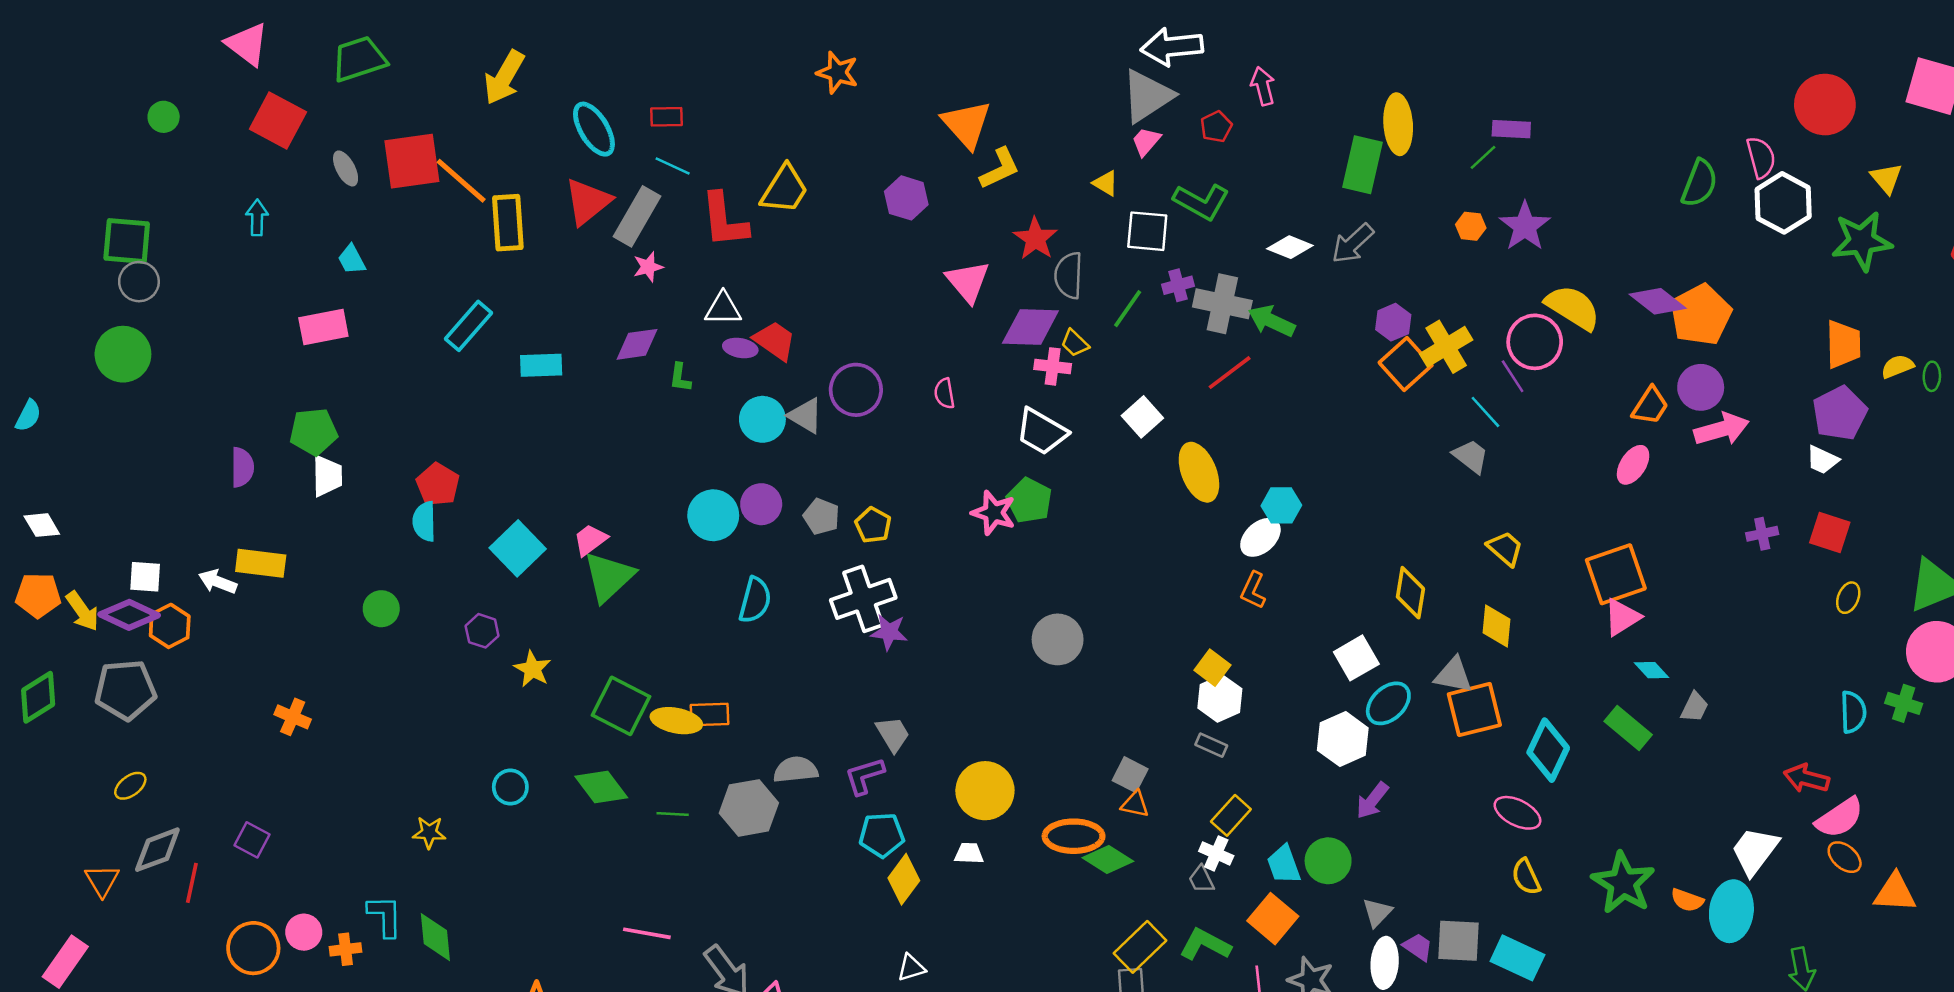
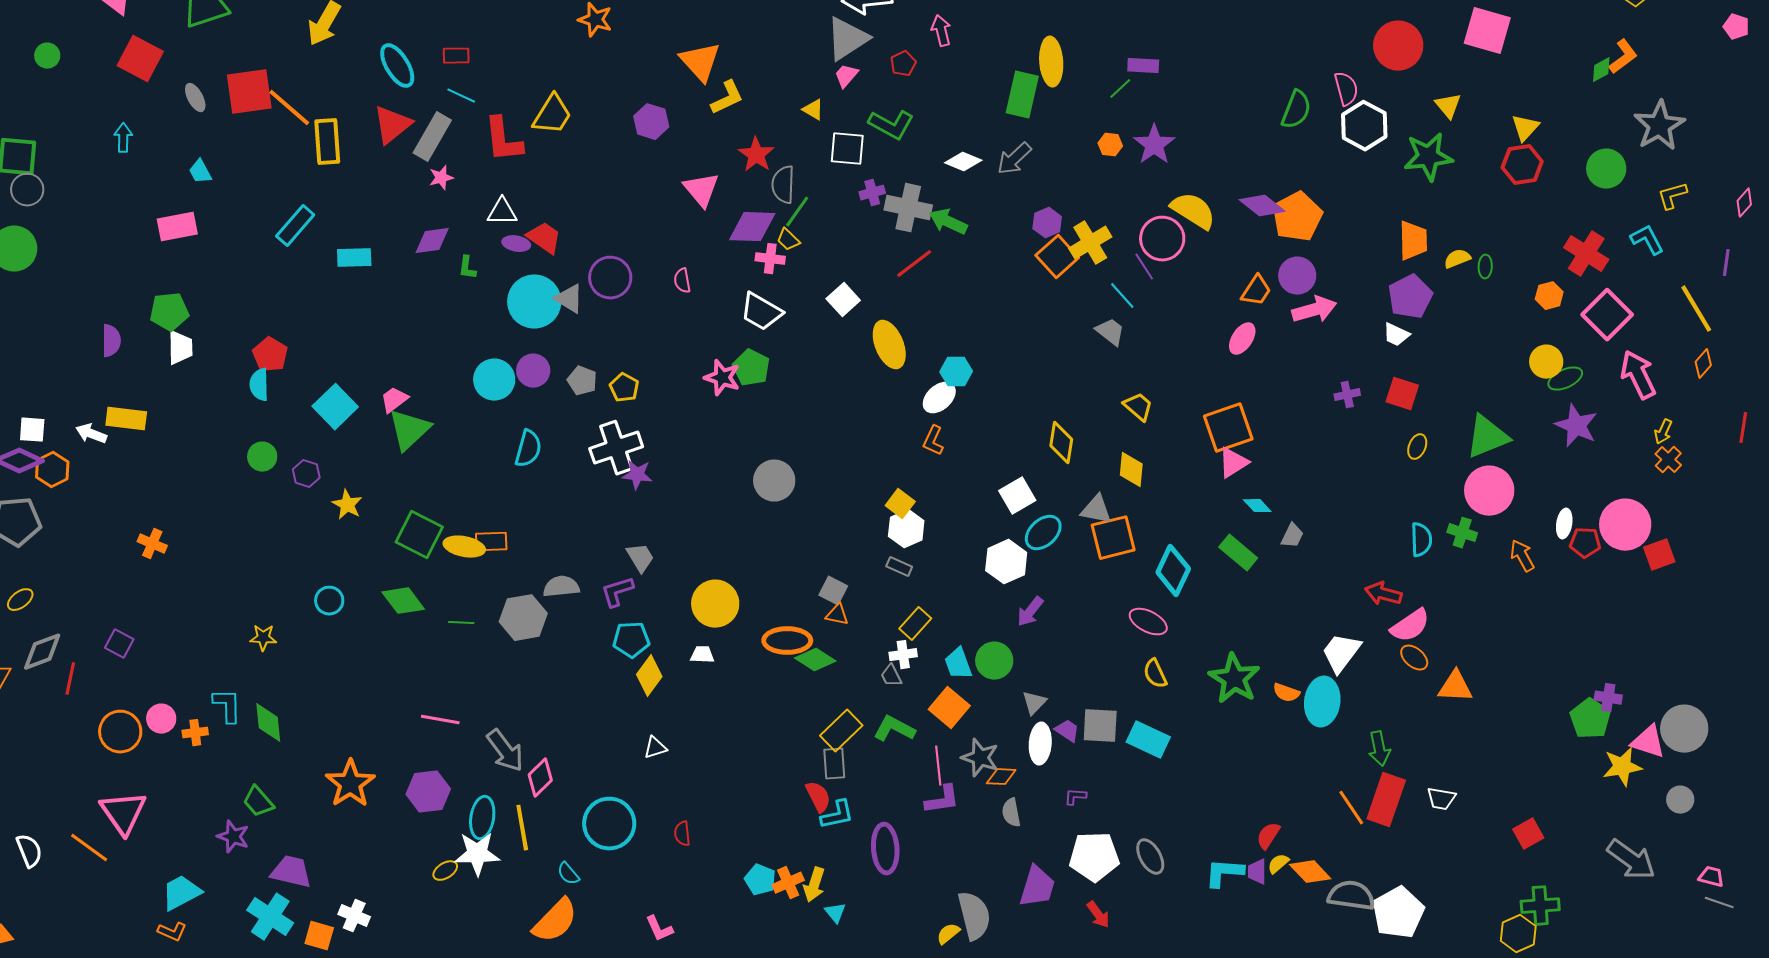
green line: (1128, 309) -> (797, 212), moved
cyan circle: (762, 419) -> (534, 302), size x1.4
green circle: (381, 609) -> (262, 457), moved
white cross: (1216, 853) -> (903, 655), turned -32

